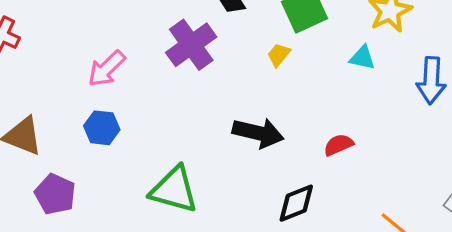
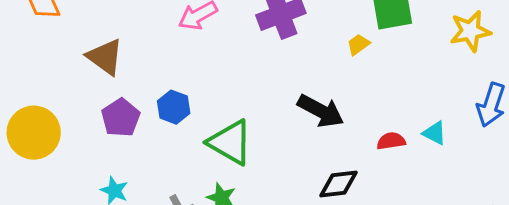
cyan triangle: (362, 58) -> (435, 133), moved
blue hexagon: (102, 128) -> (174, 107), moved

